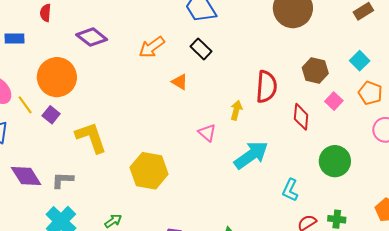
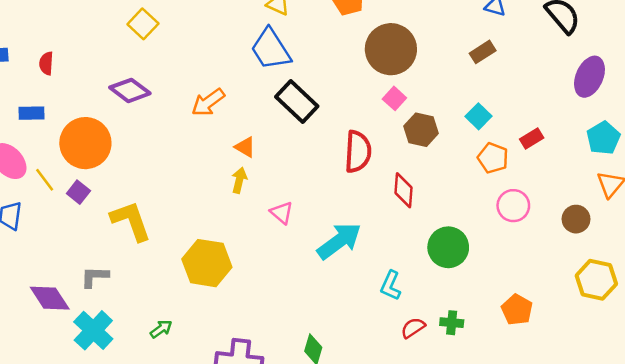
red semicircle: (45, 13) -> (46, 63), moved
blue rectangle: (15, 39) -> (32, 113), moved
black rectangle: (201, 49) -> (297, 101), moved, size x1.5
pink square: (334, 101) -> (394, 98), moved
yellow arrow: (236, 110) -> (239, 180), moved
purple diamond: (26, 176) -> (50, 298), moved

